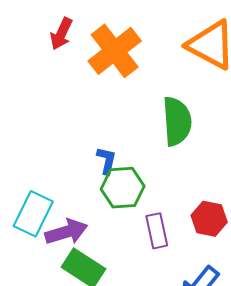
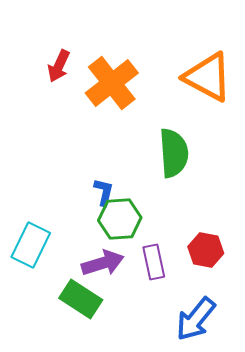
purple arrow: (66, 232) -> (103, 263), moved

